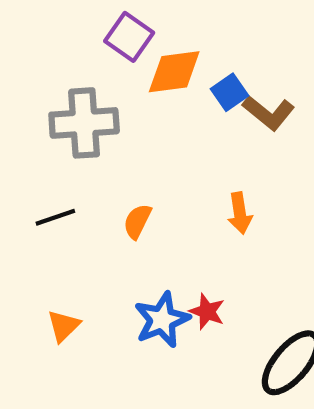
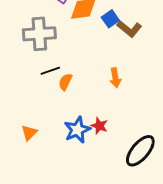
black line: (55, 217) -> (50, 71), moved

